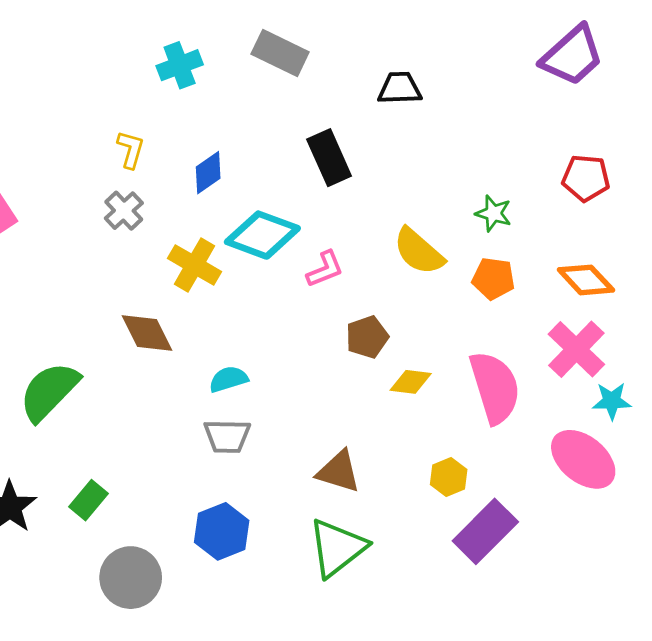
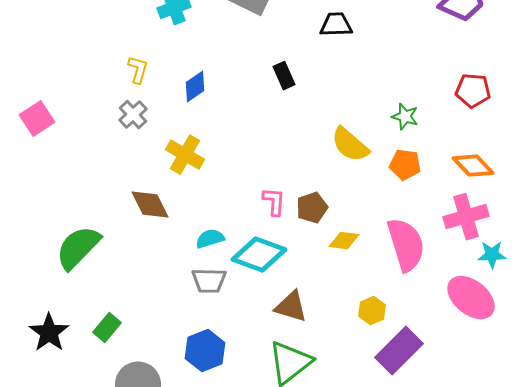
black rectangle: (329, 158) -> (284, 76), size x0.7
cyan diamond: (262, 235) -> (259, 255), moved
pink L-shape: (325, 269) -> (274, 202), moved, turned -64
pink cross: (576, 349) -> (466, 217), turned 30

